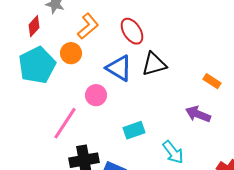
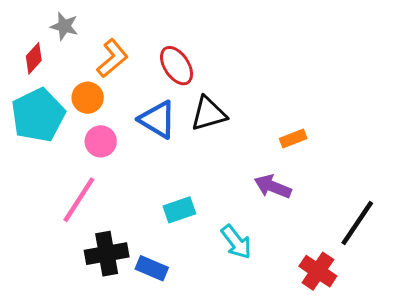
orange rectangle: (212, 81) -> (293, 138), turned -54
pink circle: (96, 95) -> (101, 141), moved

